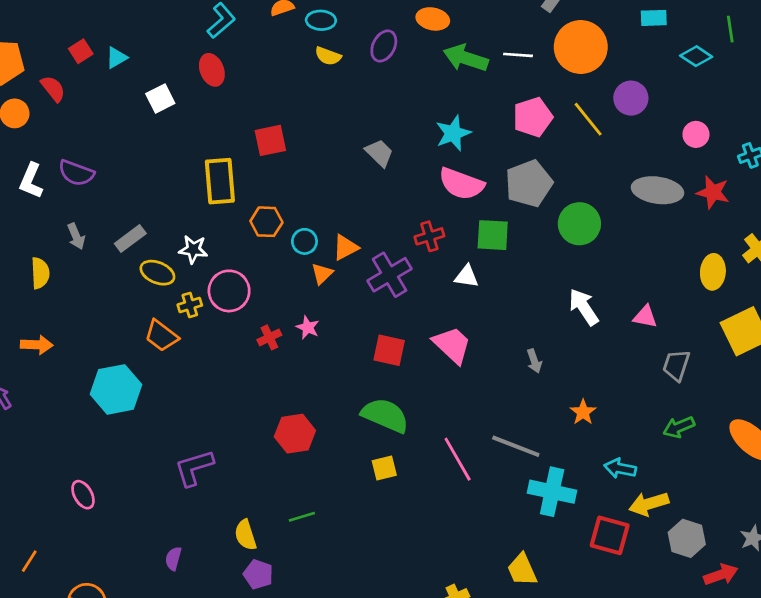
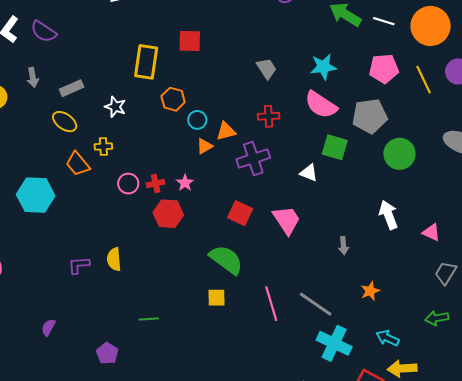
red cross: (429, 236) -> (269, 116), moved
yellow ellipse: (157, 273) -> (65, 122), moved
pink circle: (229, 291) -> (128, 184), moved, size x0.7
red hexagon: (295, 434) -> (168, 214), moved
purple L-shape: (194, 468) -> (79, 265), size x0.7
yellow semicircle: (246, 535) -> (114, 259), moved

